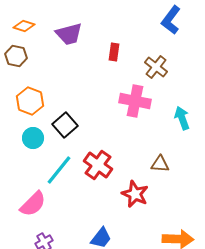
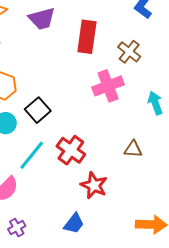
red rectangle: (114, 52) -> (87, 37), size x1.8
pink cross: (135, 101) -> (108, 86), turned -32
red star: (135, 194) -> (94, 185), moved

